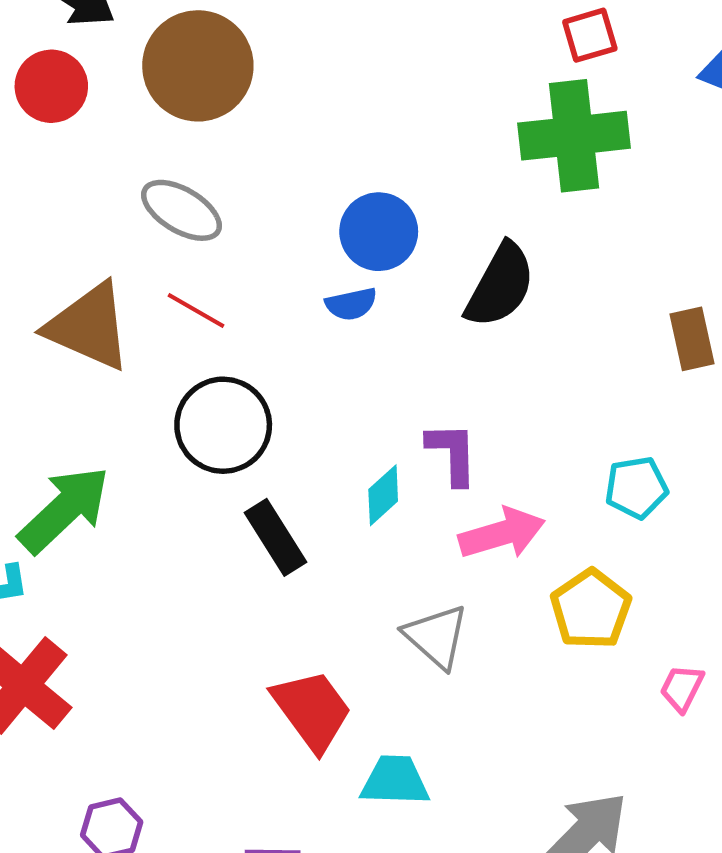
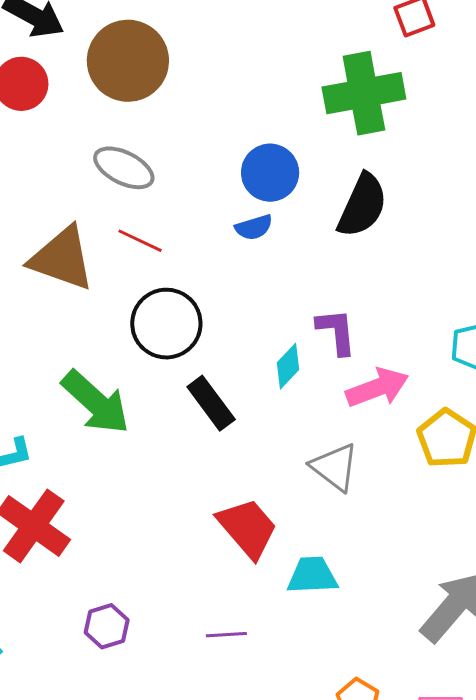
green cross: (574, 136) -> (364, 93), moved
green arrow: (64, 510) -> (96, 402), moved, turned 90

